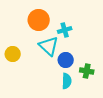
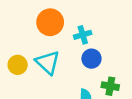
cyan triangle: (49, 46) -> (48, 62), moved
blue circle: (66, 60) -> (91, 59), moved

